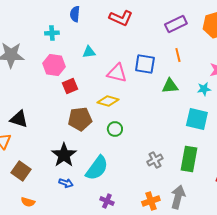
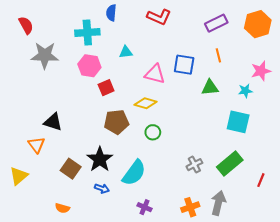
cyan cross: (52, 33) -> (87, 32), size x1.6
green rectangle: (189, 159) -> (230, 163), turned 40
brown square: (21, 171) -> (71, 169), moved

